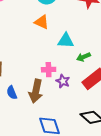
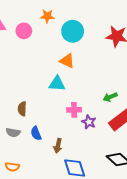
cyan triangle: (66, 41) -> (57, 84), moved
brown arrow: (36, 91) -> (58, 146), moved, size x0.6

